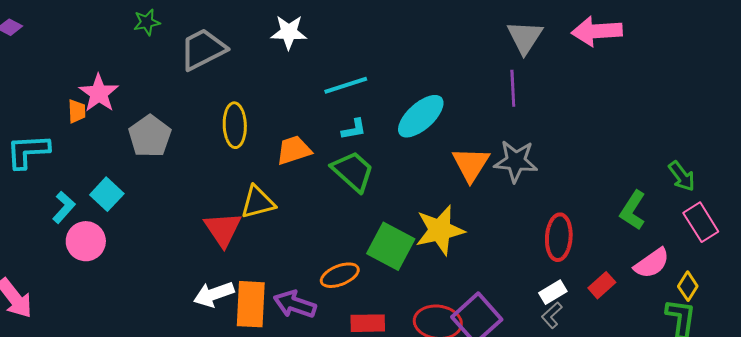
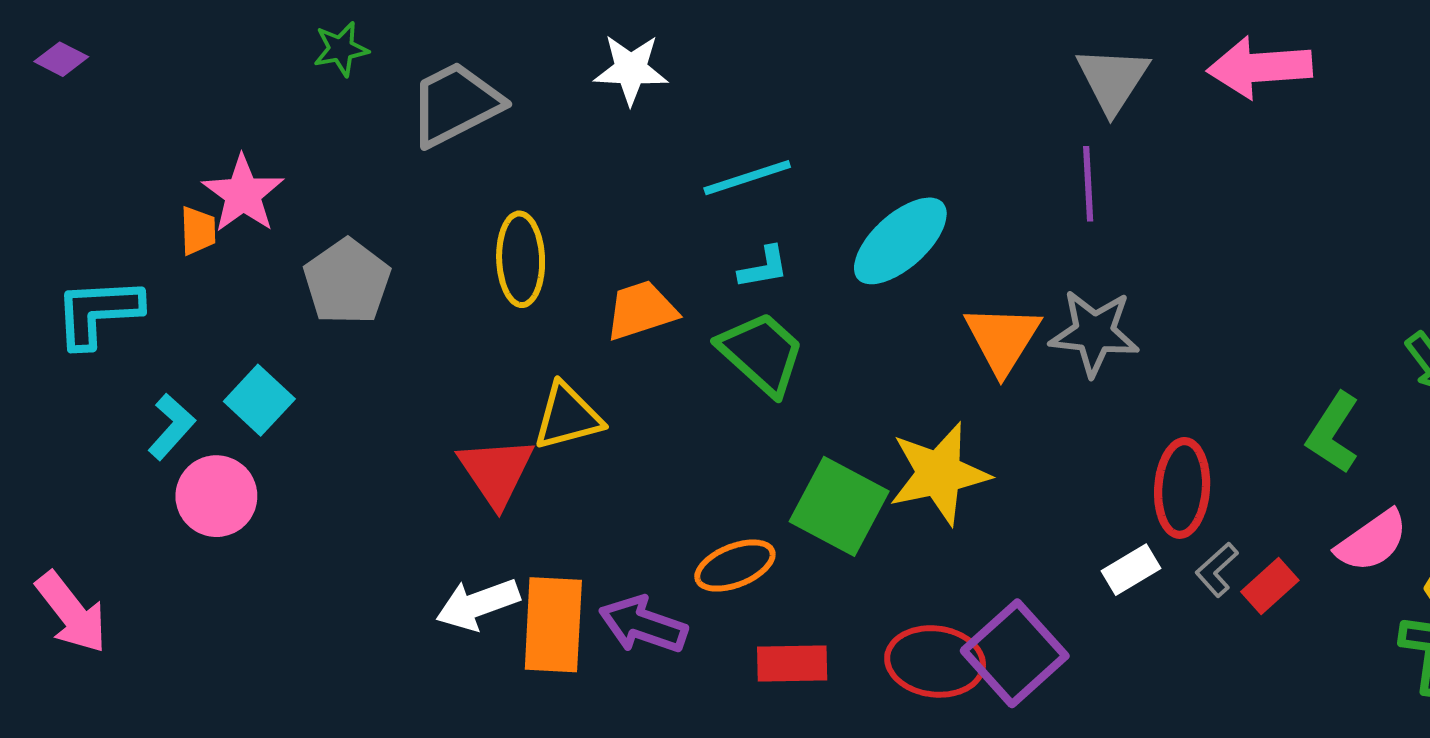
white rectangle: (553, 292) -> (1131, 570), moved
gray L-shape: (552, 315) -> (1217, 570), moved

